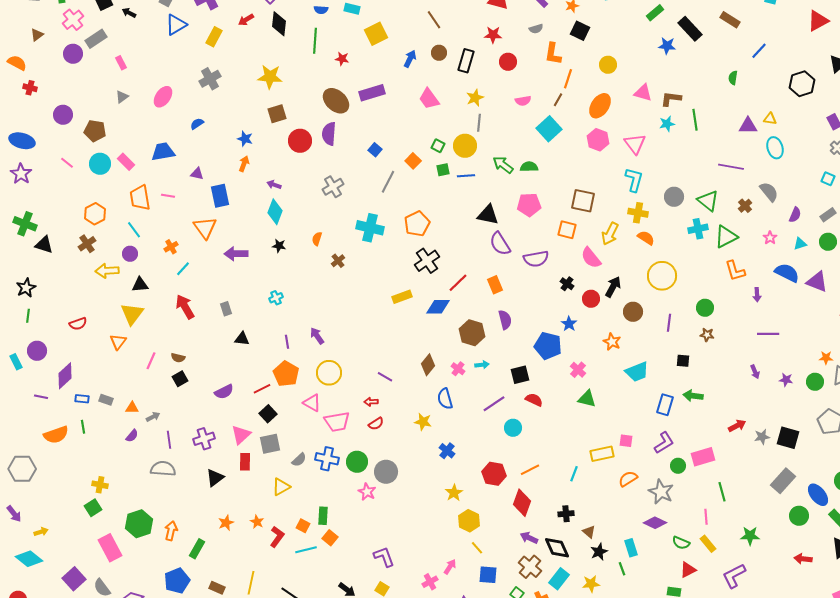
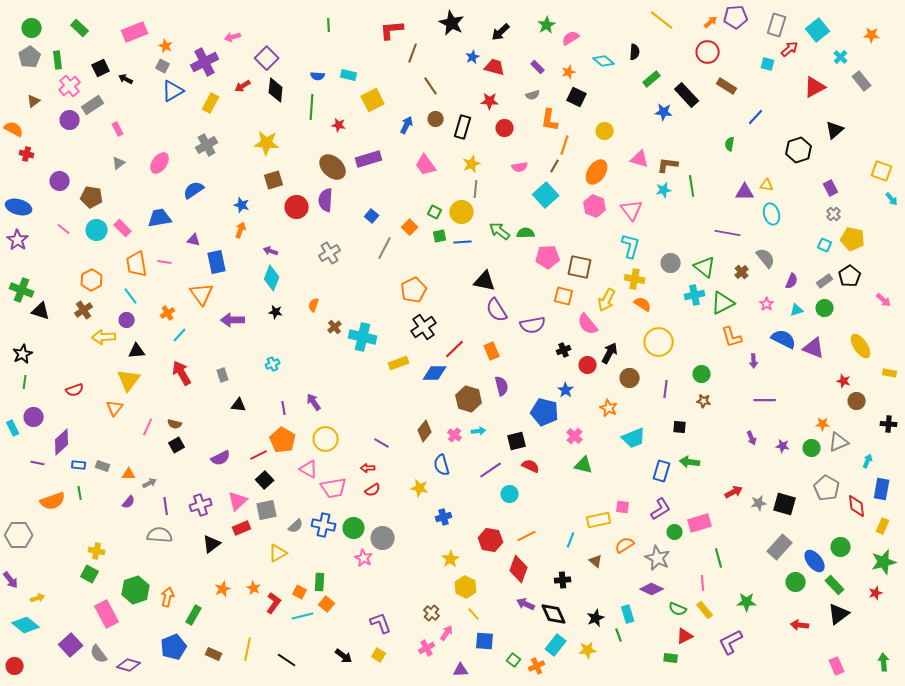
blue semicircle: (197, 124) -> (194, 190), size x1.5
pink pentagon: (529, 205) -> (548, 257), moved
cyan cross: (370, 228) -> (363, 337), moved
black cross: (567, 284) -> (564, 350), turned 32
blue cross: (447, 451) -> (444, 517), turned 35
red rectangle: (245, 462) -> (242, 528), turned 66
green square: (93, 508) -> (90, 574), turned -30
brown triangle: (589, 532) -> (596, 561), moved
brown cross: (530, 567) -> (432, 613), moved, size x0.7

